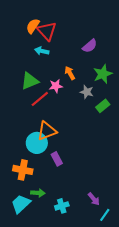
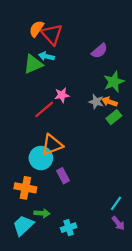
orange arrow: (70, 73) -> (109, 102), moved, turned -40
green triangle: (30, 81) -> (33, 64), moved
purple arrow: (94, 199) -> (118, 223), moved
cyan line: (105, 215) -> (116, 203), moved

